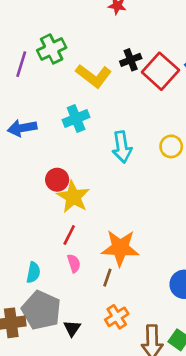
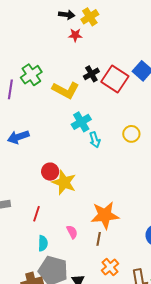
cyan cross: (76, 118) -> (81, 122), moved
cyan arrow: (122, 147) -> (95, 140), size x0.7
red line: (69, 235) -> (36, 214), moved

